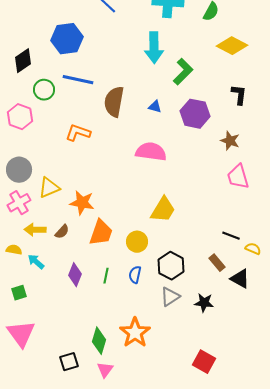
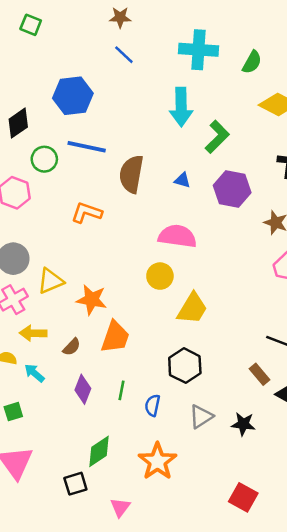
brown semicircle: (62, 232) -> (72, 347), moved
yellow circle: (137, 242) -> (160, 276), moved
black hexagon: (171, 266) -> (185, 366), moved
blue semicircle: (135, 275) -> (153, 405), moved
green diamond: (99, 341) -> (99, 451), moved, turned 40
black square: (69, 362) -> (75, 484), moved

